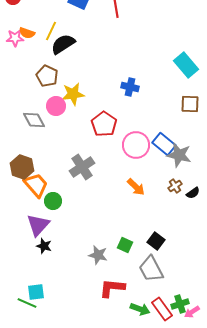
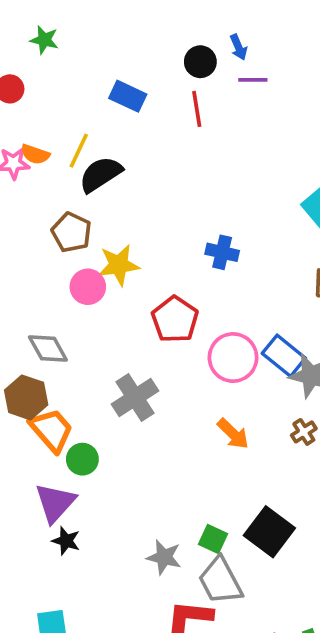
gray diamond: (34, 120) -> (48, 348), moved
black square: (156, 241) -> (269, 532), size x1.5
gray trapezoid: (151, 269) -> (220, 581), moved

